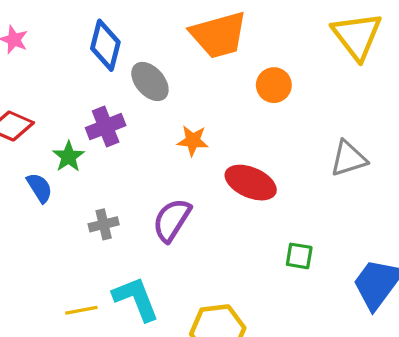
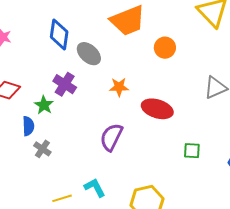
purple cross: (106, 127) -> (65, 84), turned -30
blue semicircle: (39, 188) -> (28, 126), turned 36
gray cross: (104, 224) -> (42, 149), moved, turned -36
cyan L-shape: (136, 299) -> (95, 188), size x0.7

